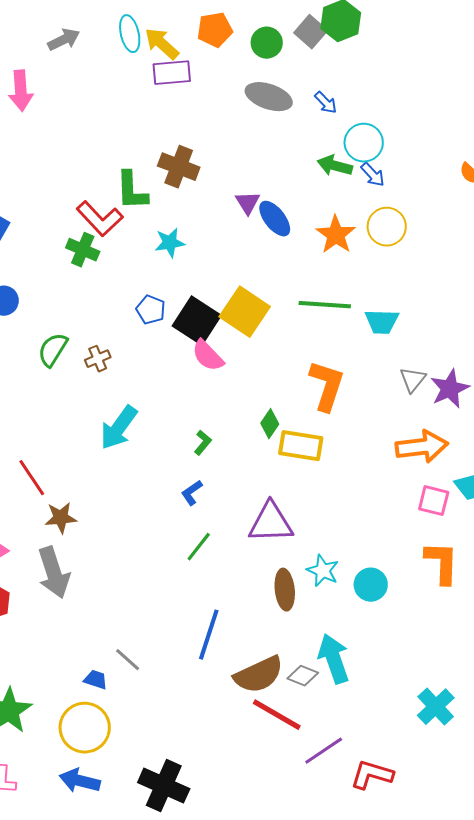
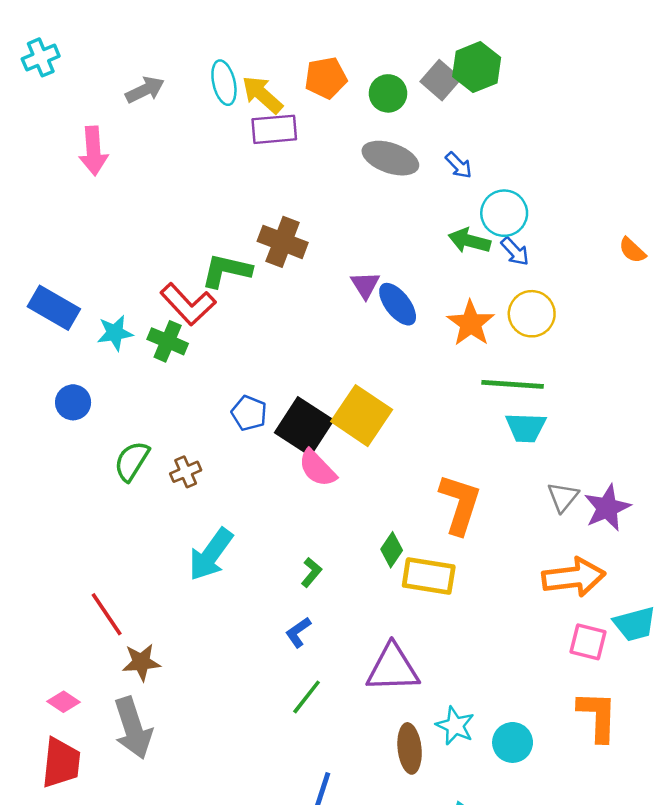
green L-shape: (132, 191) -> (226, 271), turned 105
cyan star: (170, 243) -> (115, 333), moved
green line: (325, 305) -> (513, 384), moved

